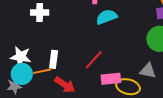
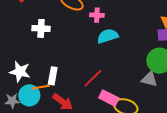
gray triangle: (148, 71) -> (149, 79), moved
cyan circle: (22, 74) -> (29, 95), moved
pink rectangle: (111, 79) -> (109, 98), turned 30

